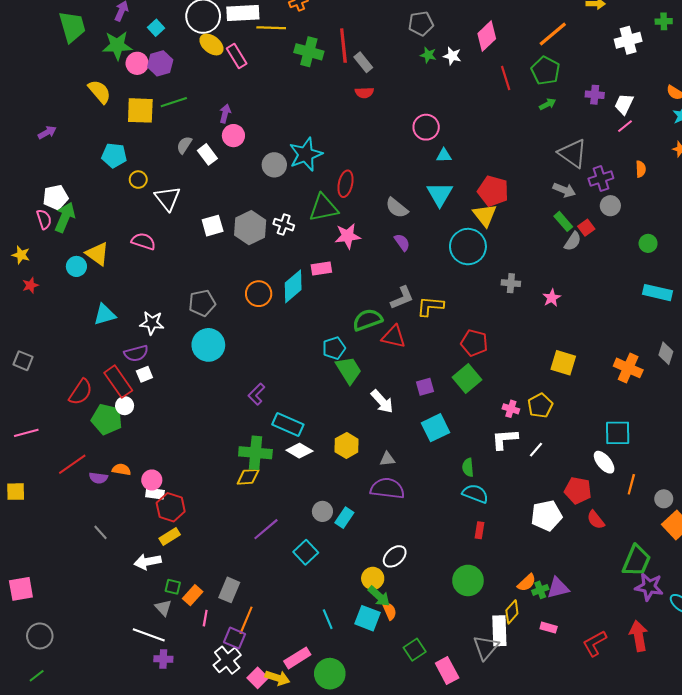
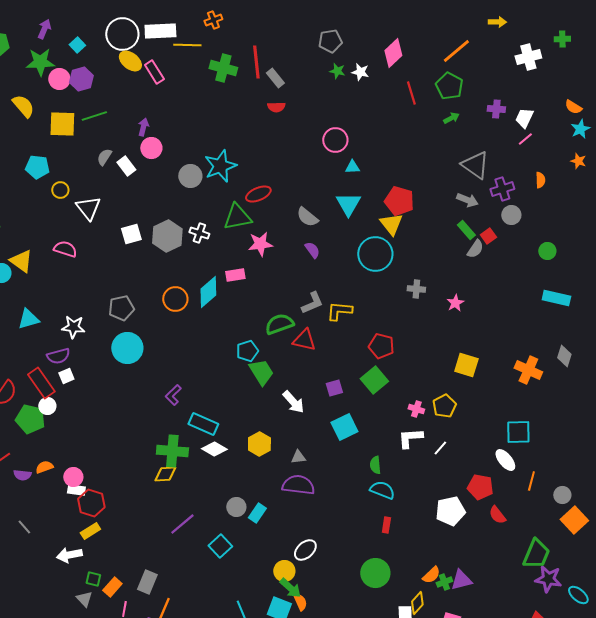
red ellipse: (345, 184) -> (258, 194), turned 55
orange semicircle: (121, 470) -> (44, 467), turned -30

